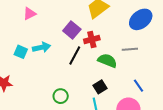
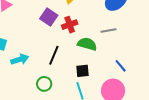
cyan arrow: (41, 47) -> (20, 59), moved
black line: (75, 56) -> (54, 55), moved
black square: (100, 87) -> (82, 71), turned 32

